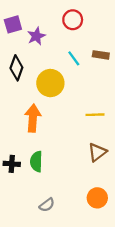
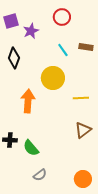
yellow circle: (50, 83) -> (53, 78), moved
green semicircle: (36, 162) -> (31, 148), moved, turned -42
orange circle: (97, 198) -> (83, 179), moved

